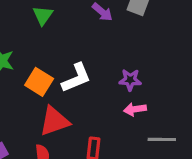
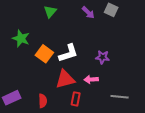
pink arrow: (135, 109) -> (91, 79), moved
red triangle: (54, 121) -> (65, 79), moved

